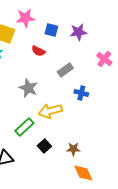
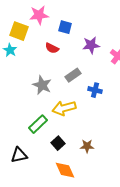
purple star: (78, 32) -> (91, 45), moved
gray rectangle: (65, 70) -> (73, 75), moved
orange diamond: (83, 173) -> (65, 170), moved

